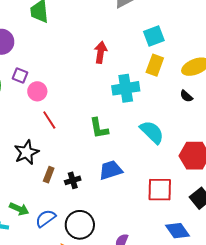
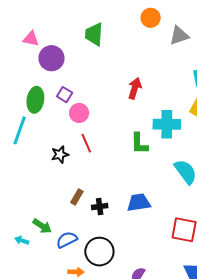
red arrow: (101, 52) -> (135, 88), moved
green L-shape: (99, 128) -> (139, 144), moved
black star: (26, 152) -> (60, 154), moved, size x0.7

